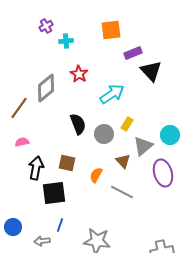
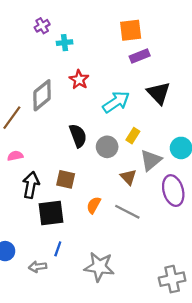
orange square: (111, 30) -> (131, 30), moved
black triangle: (151, 71) -> (159, 93), moved
orange semicircle: (96, 175) -> (94, 205), moved

